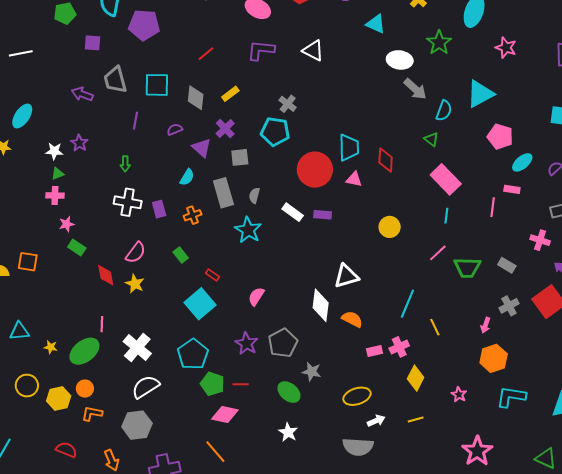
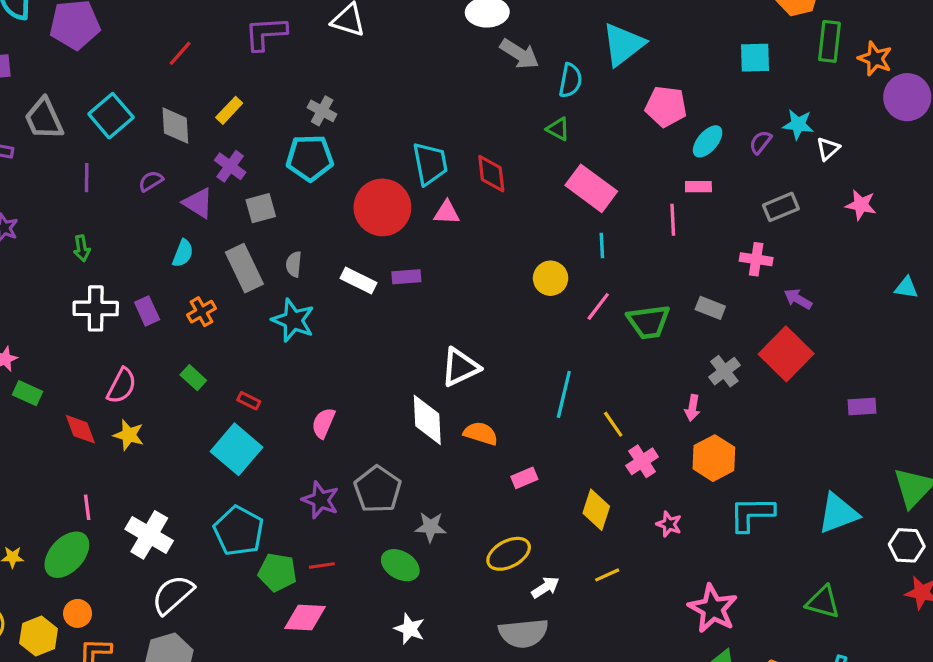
cyan square: (157, 85) -> (111, 116), turned -32
yellow circle: (390, 227) -> (551, 278), moved
pink cross: (399, 347) -> (642, 461), moved

